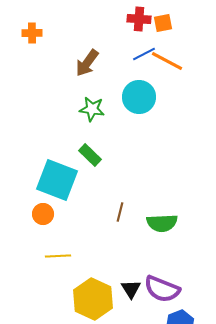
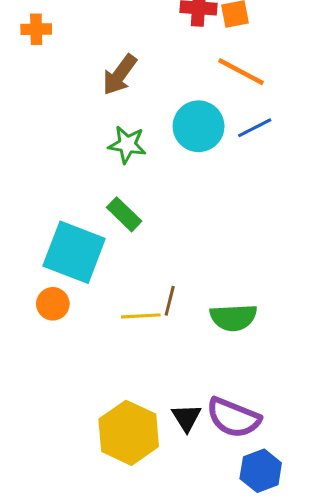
blue line: (144, 54) -> (255, 128), moved
yellow line: (58, 256) -> (141, 316), moved

